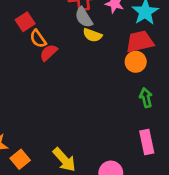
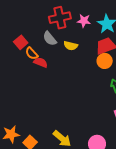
gray semicircle: (84, 17) -> (50, 39), moved
red semicircle: (49, 53) -> (41, 62), turned 72

